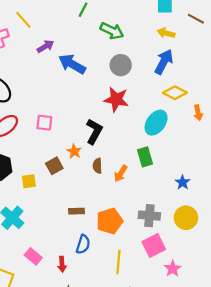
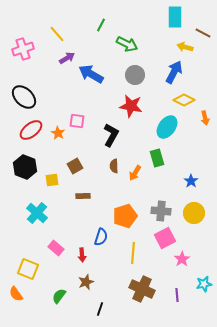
yellow line: (23, 20) -> (57, 34), moved
yellow arrow: (166, 33) -> (185, 47), moved
pink square: (44, 123) -> (77, 121), moved
orange star: (74, 151) -> (58, 133), moved
brown rectangle: (76, 211) -> (83, 196), moved

